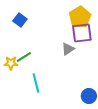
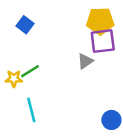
yellow pentagon: (80, 17) -> (100, 21), turned 30
cyan line: (36, 83) -> (31, 110), moved

